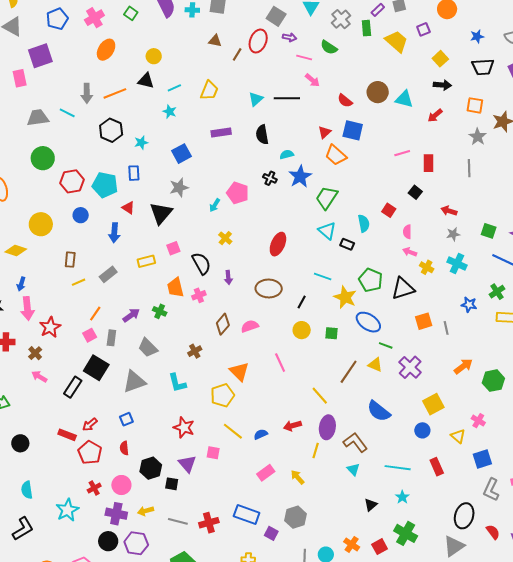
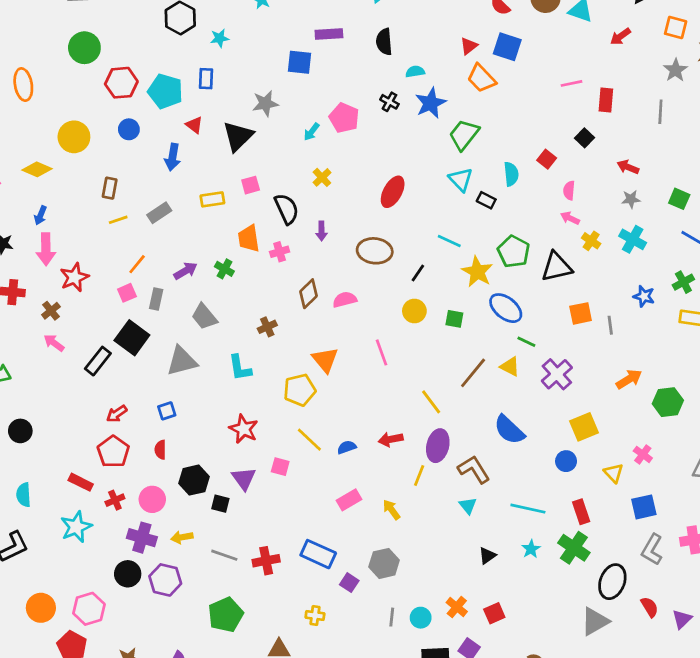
blue square: (181, 154) -> (300, 62), moved, turned 30
red rectangle: (67, 435) -> (81, 482), moved
green cross: (406, 533) -> (574, 548), moved

